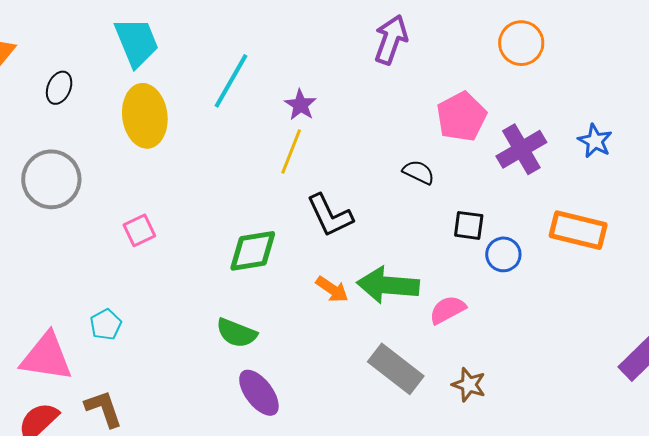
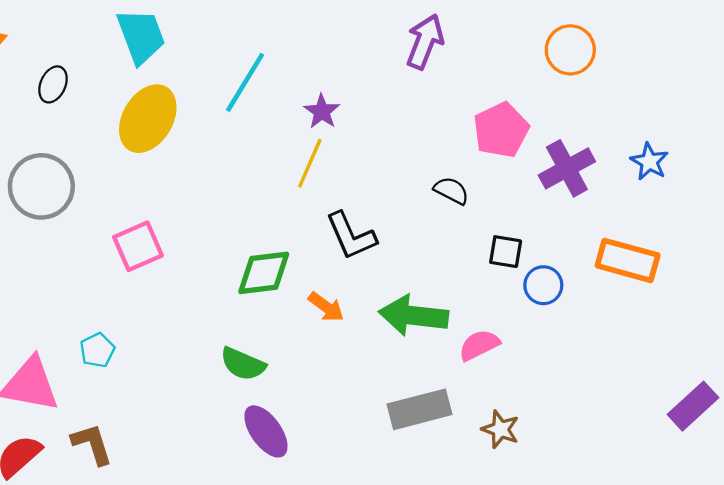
yellow ellipse: (145, 116) -> (148, 119), turned 36
pink square: (139, 230) -> (138, 246), size x1.4
orange arrow: (332, 289) -> (326, 307), moved
gray rectangle: (396, 369) -> (419, 409), turned -54

